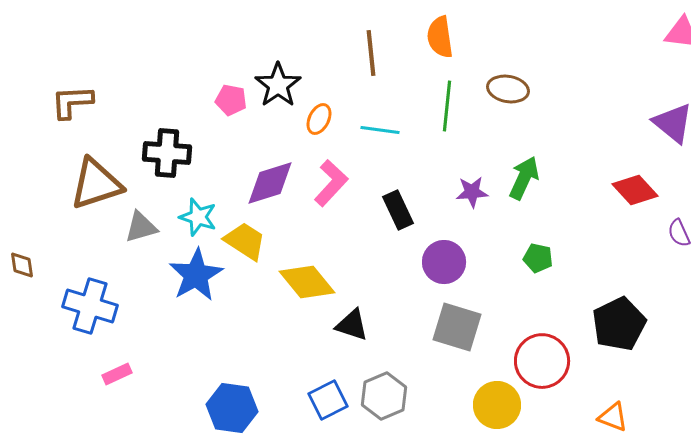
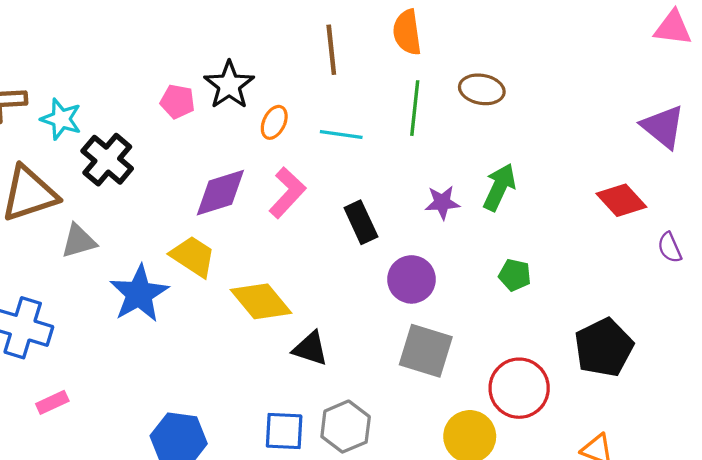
black cross: (167, 153) -> (107, 160), turned 36
cyan star: (198, 217) -> (61, 119), moved
blue square: (328, 400) -> (284, 431), turned 30

